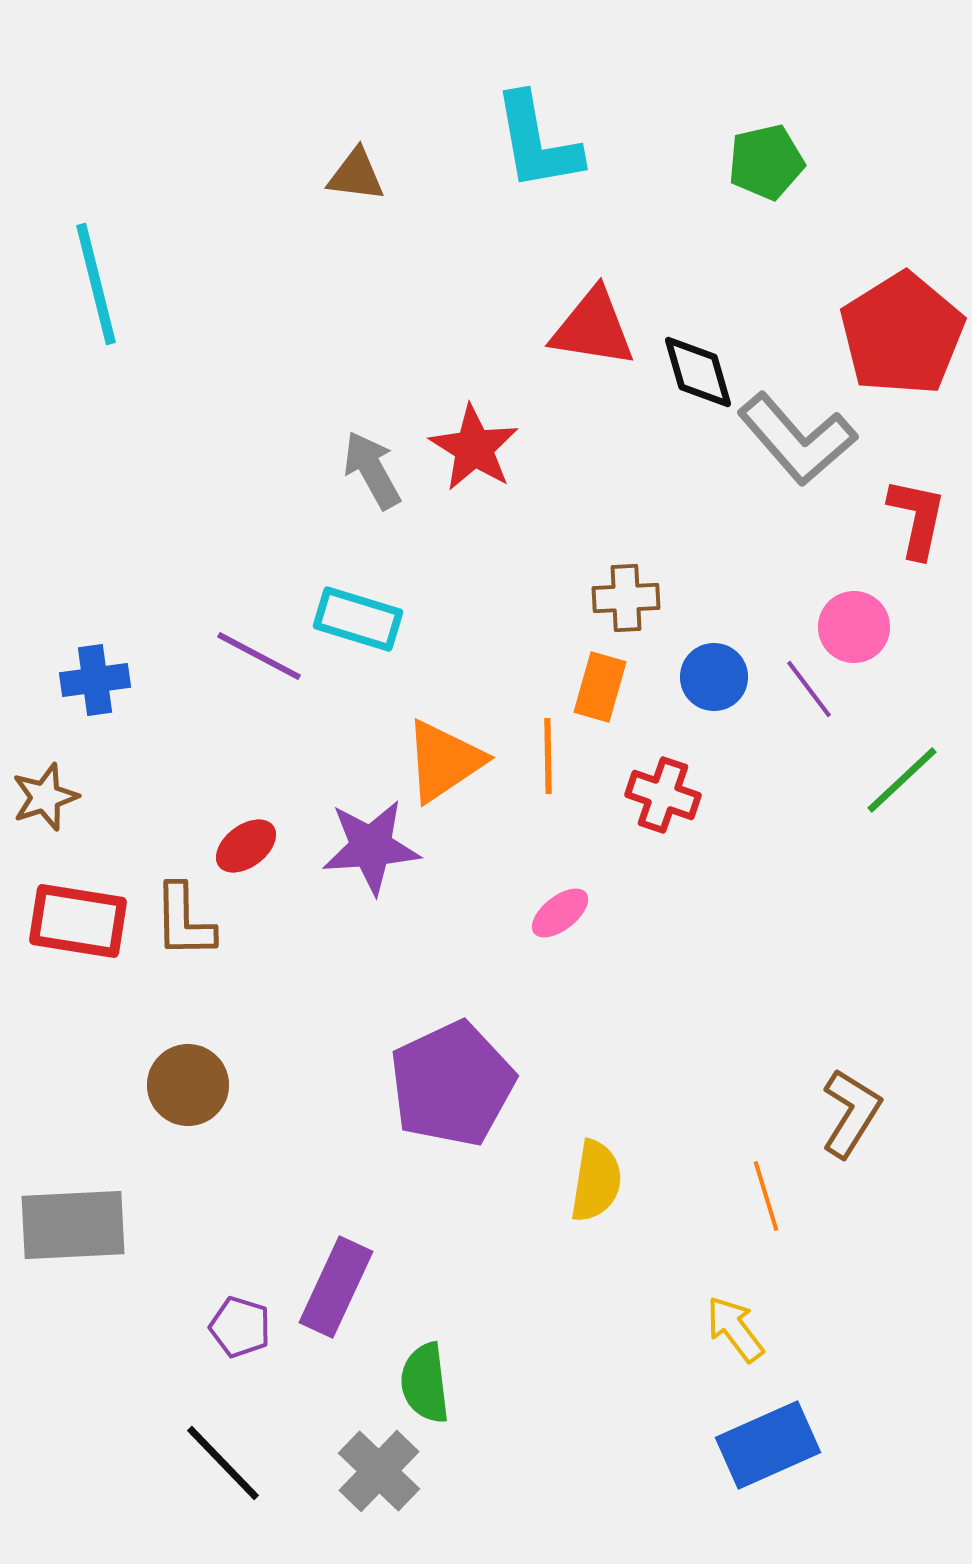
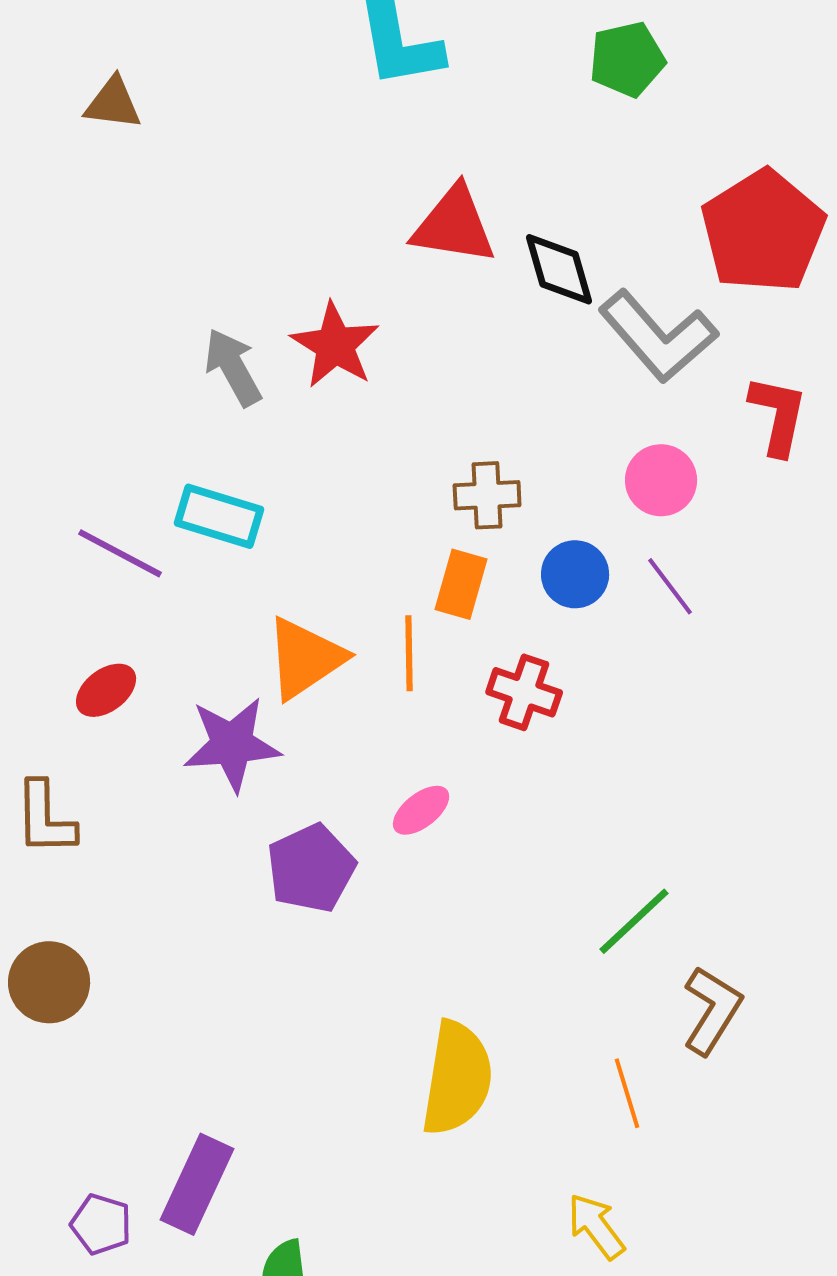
brown triangle: (356, 175) -> (113, 103), moved
pink circle: (854, 627) -> (661, 480), moved
green line: (902, 780) -> (634, 921), moved
red ellipse: (246, 846) -> (106, 690), moved
purple pentagon: (452, 1084) -> (311, 868), moved, size x0.7
yellow semicircle: (596, 1181) -> (457, 1078), size x1.4

